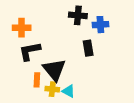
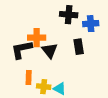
orange cross: (22, 28) -> (37, 38), moved
black triangle: (54, 70) -> (50, 51), moved, size x0.7

